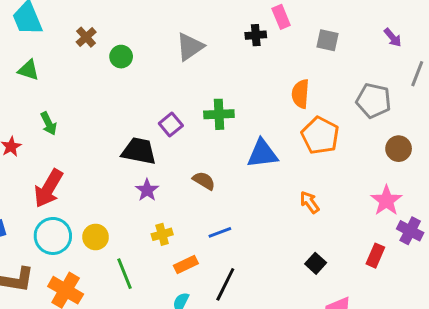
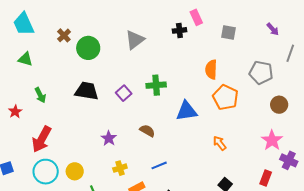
green circle: (121, 57) -> (88, 48), size x1.5
black trapezoid: (139, 151) -> (87, 91), moved

